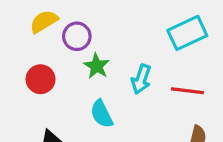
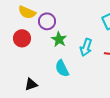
yellow semicircle: (44, 21) -> (27, 12), turned -126
red circle: (41, 79) -> (22, 38), moved

